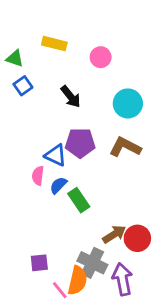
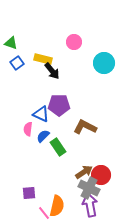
yellow rectangle: (54, 44) -> (43, 59), moved
cyan circle: (128, 103) -> (104, 63), moved
brown L-shape: (125, 147) -> (85, 127), moved
gray cross: (92, 263) -> (89, 188), moved

